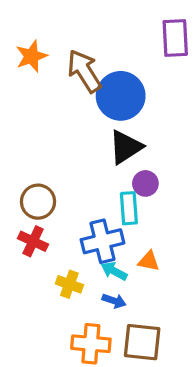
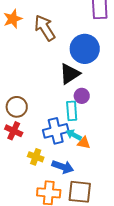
blue circle: (121, 96) -> (85, 49), moved
cyan arrow: (114, 271) -> (74, 135), moved
blue arrow: (114, 301) -> (63, 167), size x1.5

